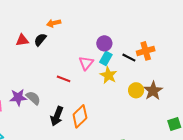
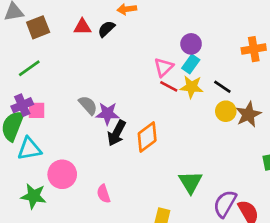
orange cross: (146, 51) -> (254, 49), moved
black line: (129, 58) -> (222, 87), moved
yellow star: (108, 75) -> (192, 87), turned -30
red line: (64, 79) -> (169, 86), moved
purple star: (18, 97) -> (107, 114), moved

